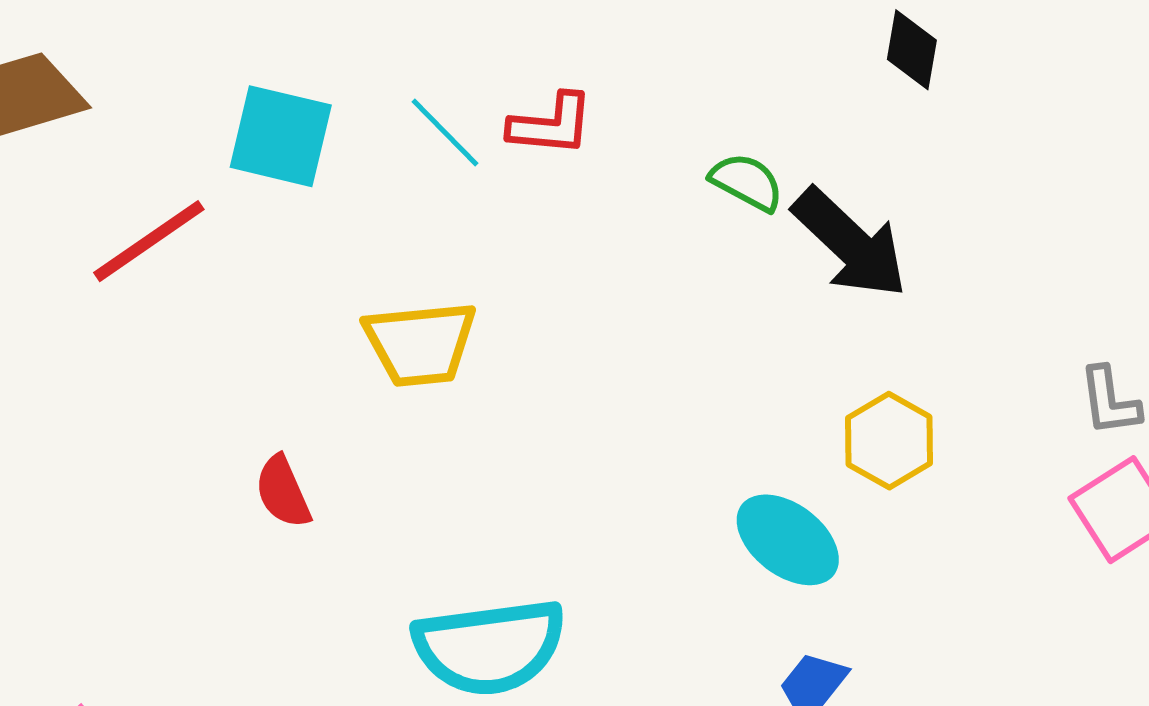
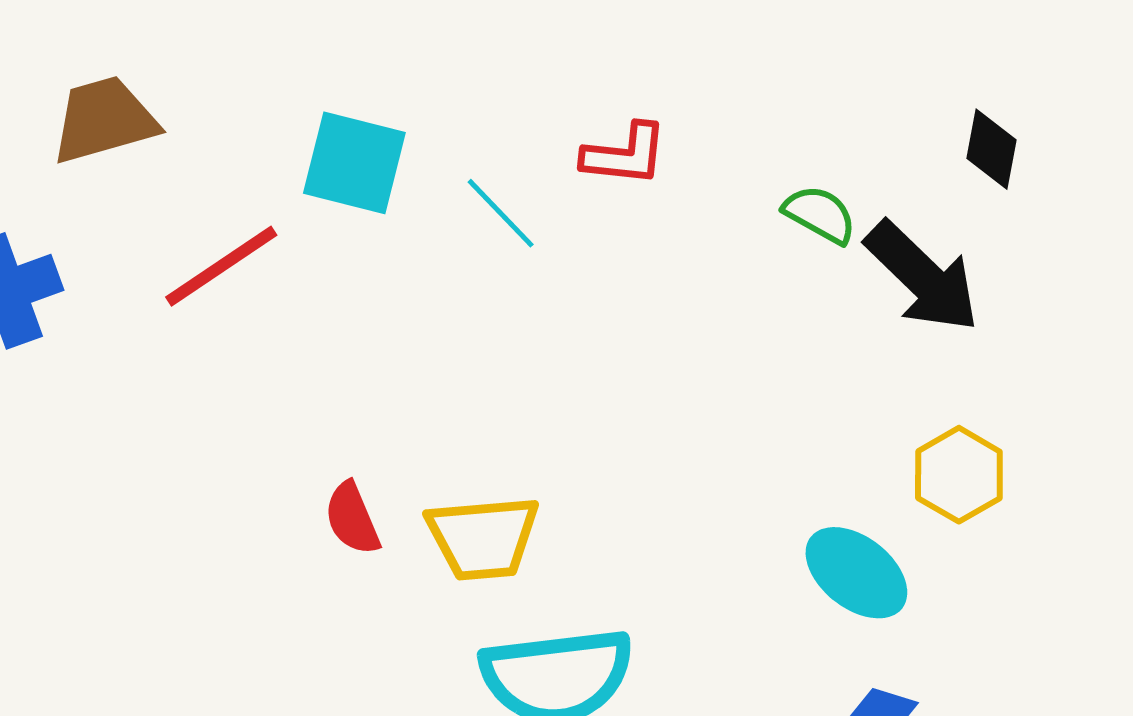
black diamond: (912, 50) -> (991, 149), moved
cyan line: (445, 133) -> (501, 213), moved
yellow trapezoid: (420, 344) -> (483, 538), moved

